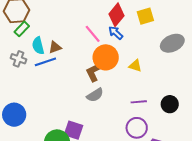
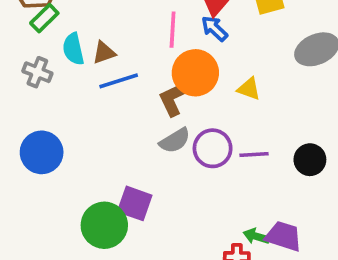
pink line: (93, 34) -> (173, 30), turned 42
blue line: (45, 62) -> (119, 81), moved
blue circle: (14, 115) -> (42, 152), moved
purple circle: (137, 128) -> (213, 148), moved

